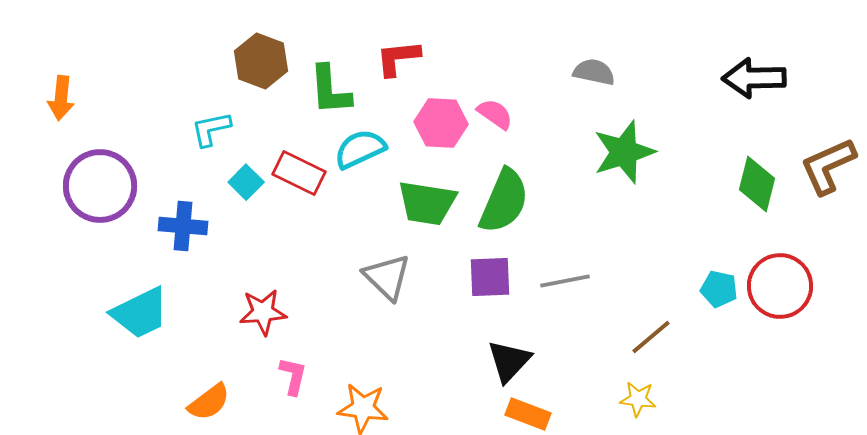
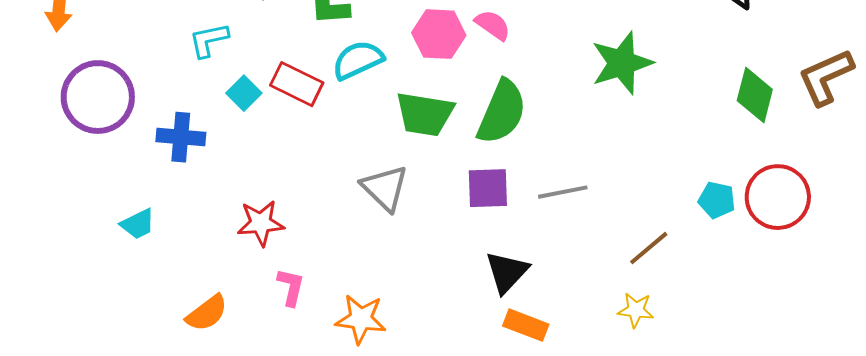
cyan trapezoid: (140, 313) -> (138, 224), size x0.6

